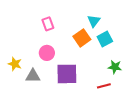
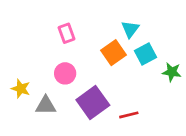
green star: (115, 67) -> (172, 72), moved
purple square: (67, 74) -> (93, 103), turned -35
red line: (104, 86) -> (129, 115), moved

